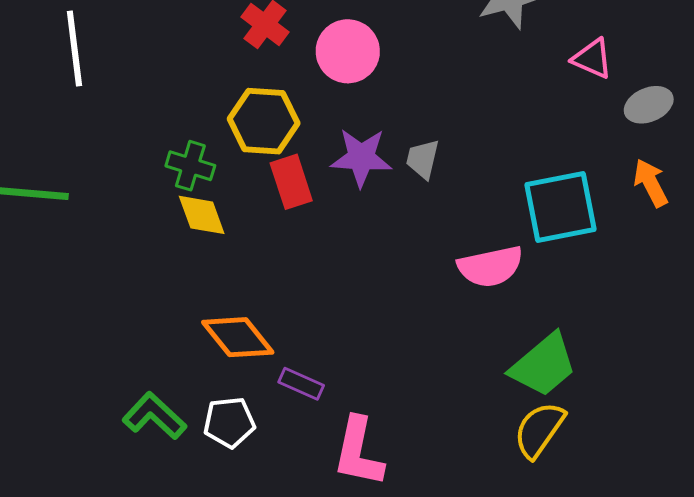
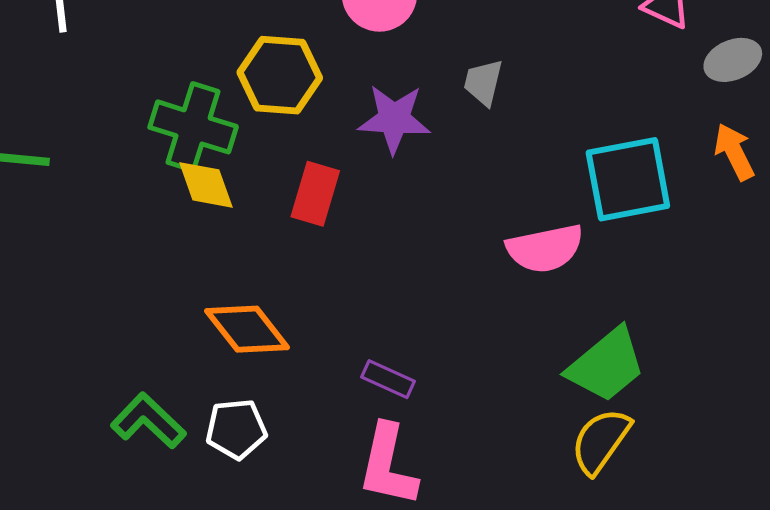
gray trapezoid: (423, 159) -> (483, 82), moved
green cross: (190, 166) -> (193, 127), size x1.5
red rectangle: (291, 182) -> (315, 194), moved, turned 34
purple rectangle: (301, 384) -> (388, 379), moved

